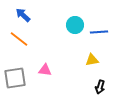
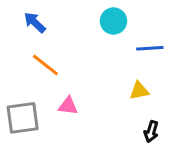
cyan circle: (75, 25) -> (113, 21), moved
orange line: (19, 39) -> (45, 65), moved

